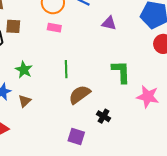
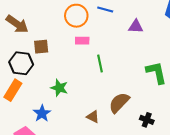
green line: (66, 69) -> (100, 64), moved
brown triangle: (25, 101) -> (93, 117), moved, turned -40

